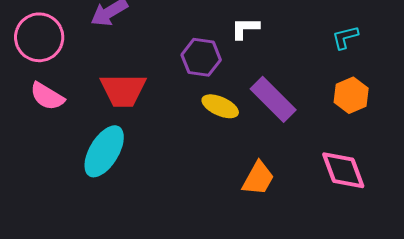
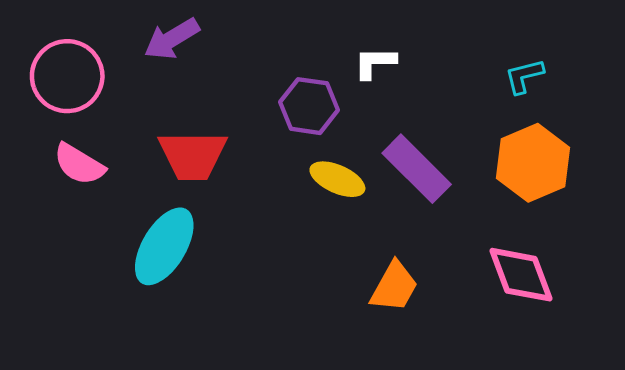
orange hexagon: (351, 95) -> (533, 163), size x1.4

